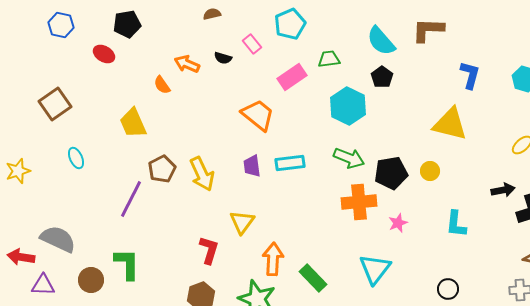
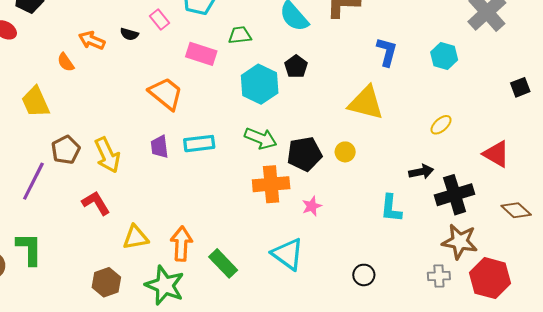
pink rectangle: (292, 77) -> (201, 54), turned 52
black pentagon: (382, 77) -> (296, 66), moved
yellow triangle: (242, 222) -> (136, 237), moved, turned 44
cyan L-shape: (456, 224) -> (391, 208), moved
red L-shape: (209, 250) -> (96, 203), moved, turned -48
cyan triangle: (375, 269) -> (288, 254), turned -32

